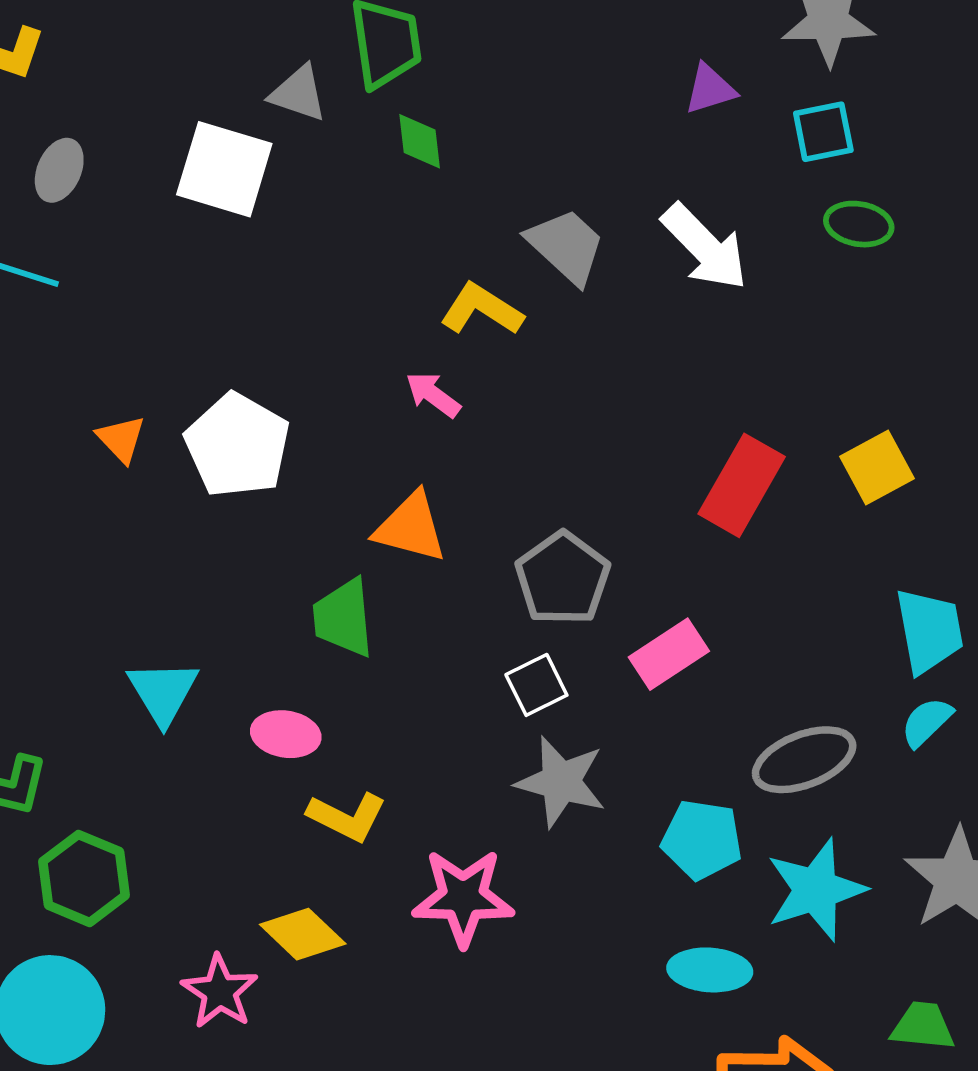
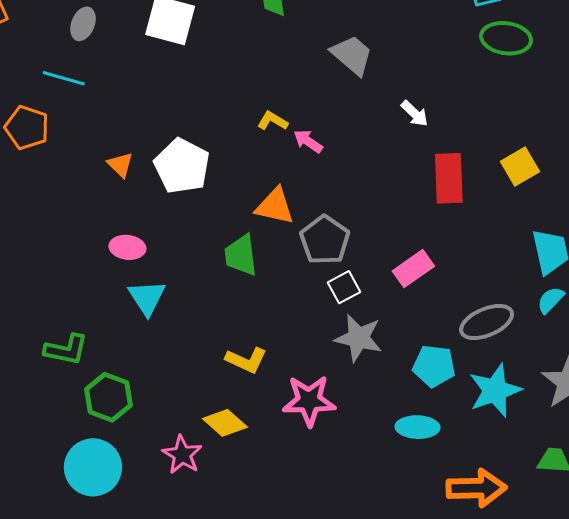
green ellipse: (859, 224) -> (506, 38), size x1.4
white arrow: (705, 247) -> (415, 114), moved, size x0.6
yellow L-shape: (482, 309) -> (273, 121), moved, size x0.7
pink arrow: (433, 395) -> (308, 141), moved
red rectangle: (742, 485) -> (449, 178), turned -30
gray pentagon: (563, 579) -> (325, 240), moved
pink ellipse: (286, 734) -> (127, 247), moved
cyan ellipse: (710, 970) -> (418, 427), moved

